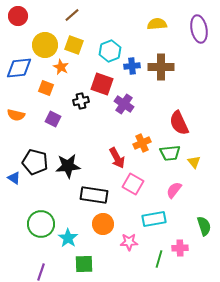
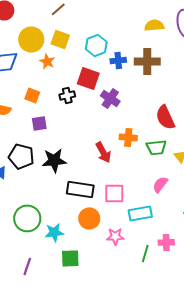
yellow semicircle: (157, 24) -> (154, 25), moved
orange square: (46, 88) -> (32, 95), moved
purple square: (53, 119) -> (39, 123), moved, turned -35
orange cross: (142, 143) -> (128, 137), turned 30
pink square: (133, 184) -> (114, 193), moved, turned -30
cyan star: (68, 238) -> (54, 232), turned 30

